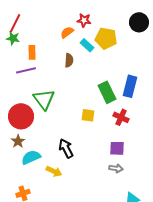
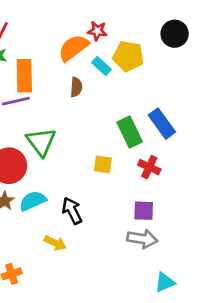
orange semicircle: (67, 32) -> (73, 48), size x1.6
orange rectangle: (32, 52) -> (24, 76), size x1.6
blue rectangle: (130, 86) -> (162, 124), turned -50
cyan semicircle: (31, 157) -> (33, 201), moved
gray arrow: (116, 168) -> (142, 239), size x1.5

